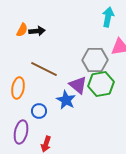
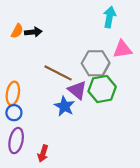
brown line: (44, 69) -> (58, 73), moved
blue circle: (39, 111) -> (14, 113), moved

